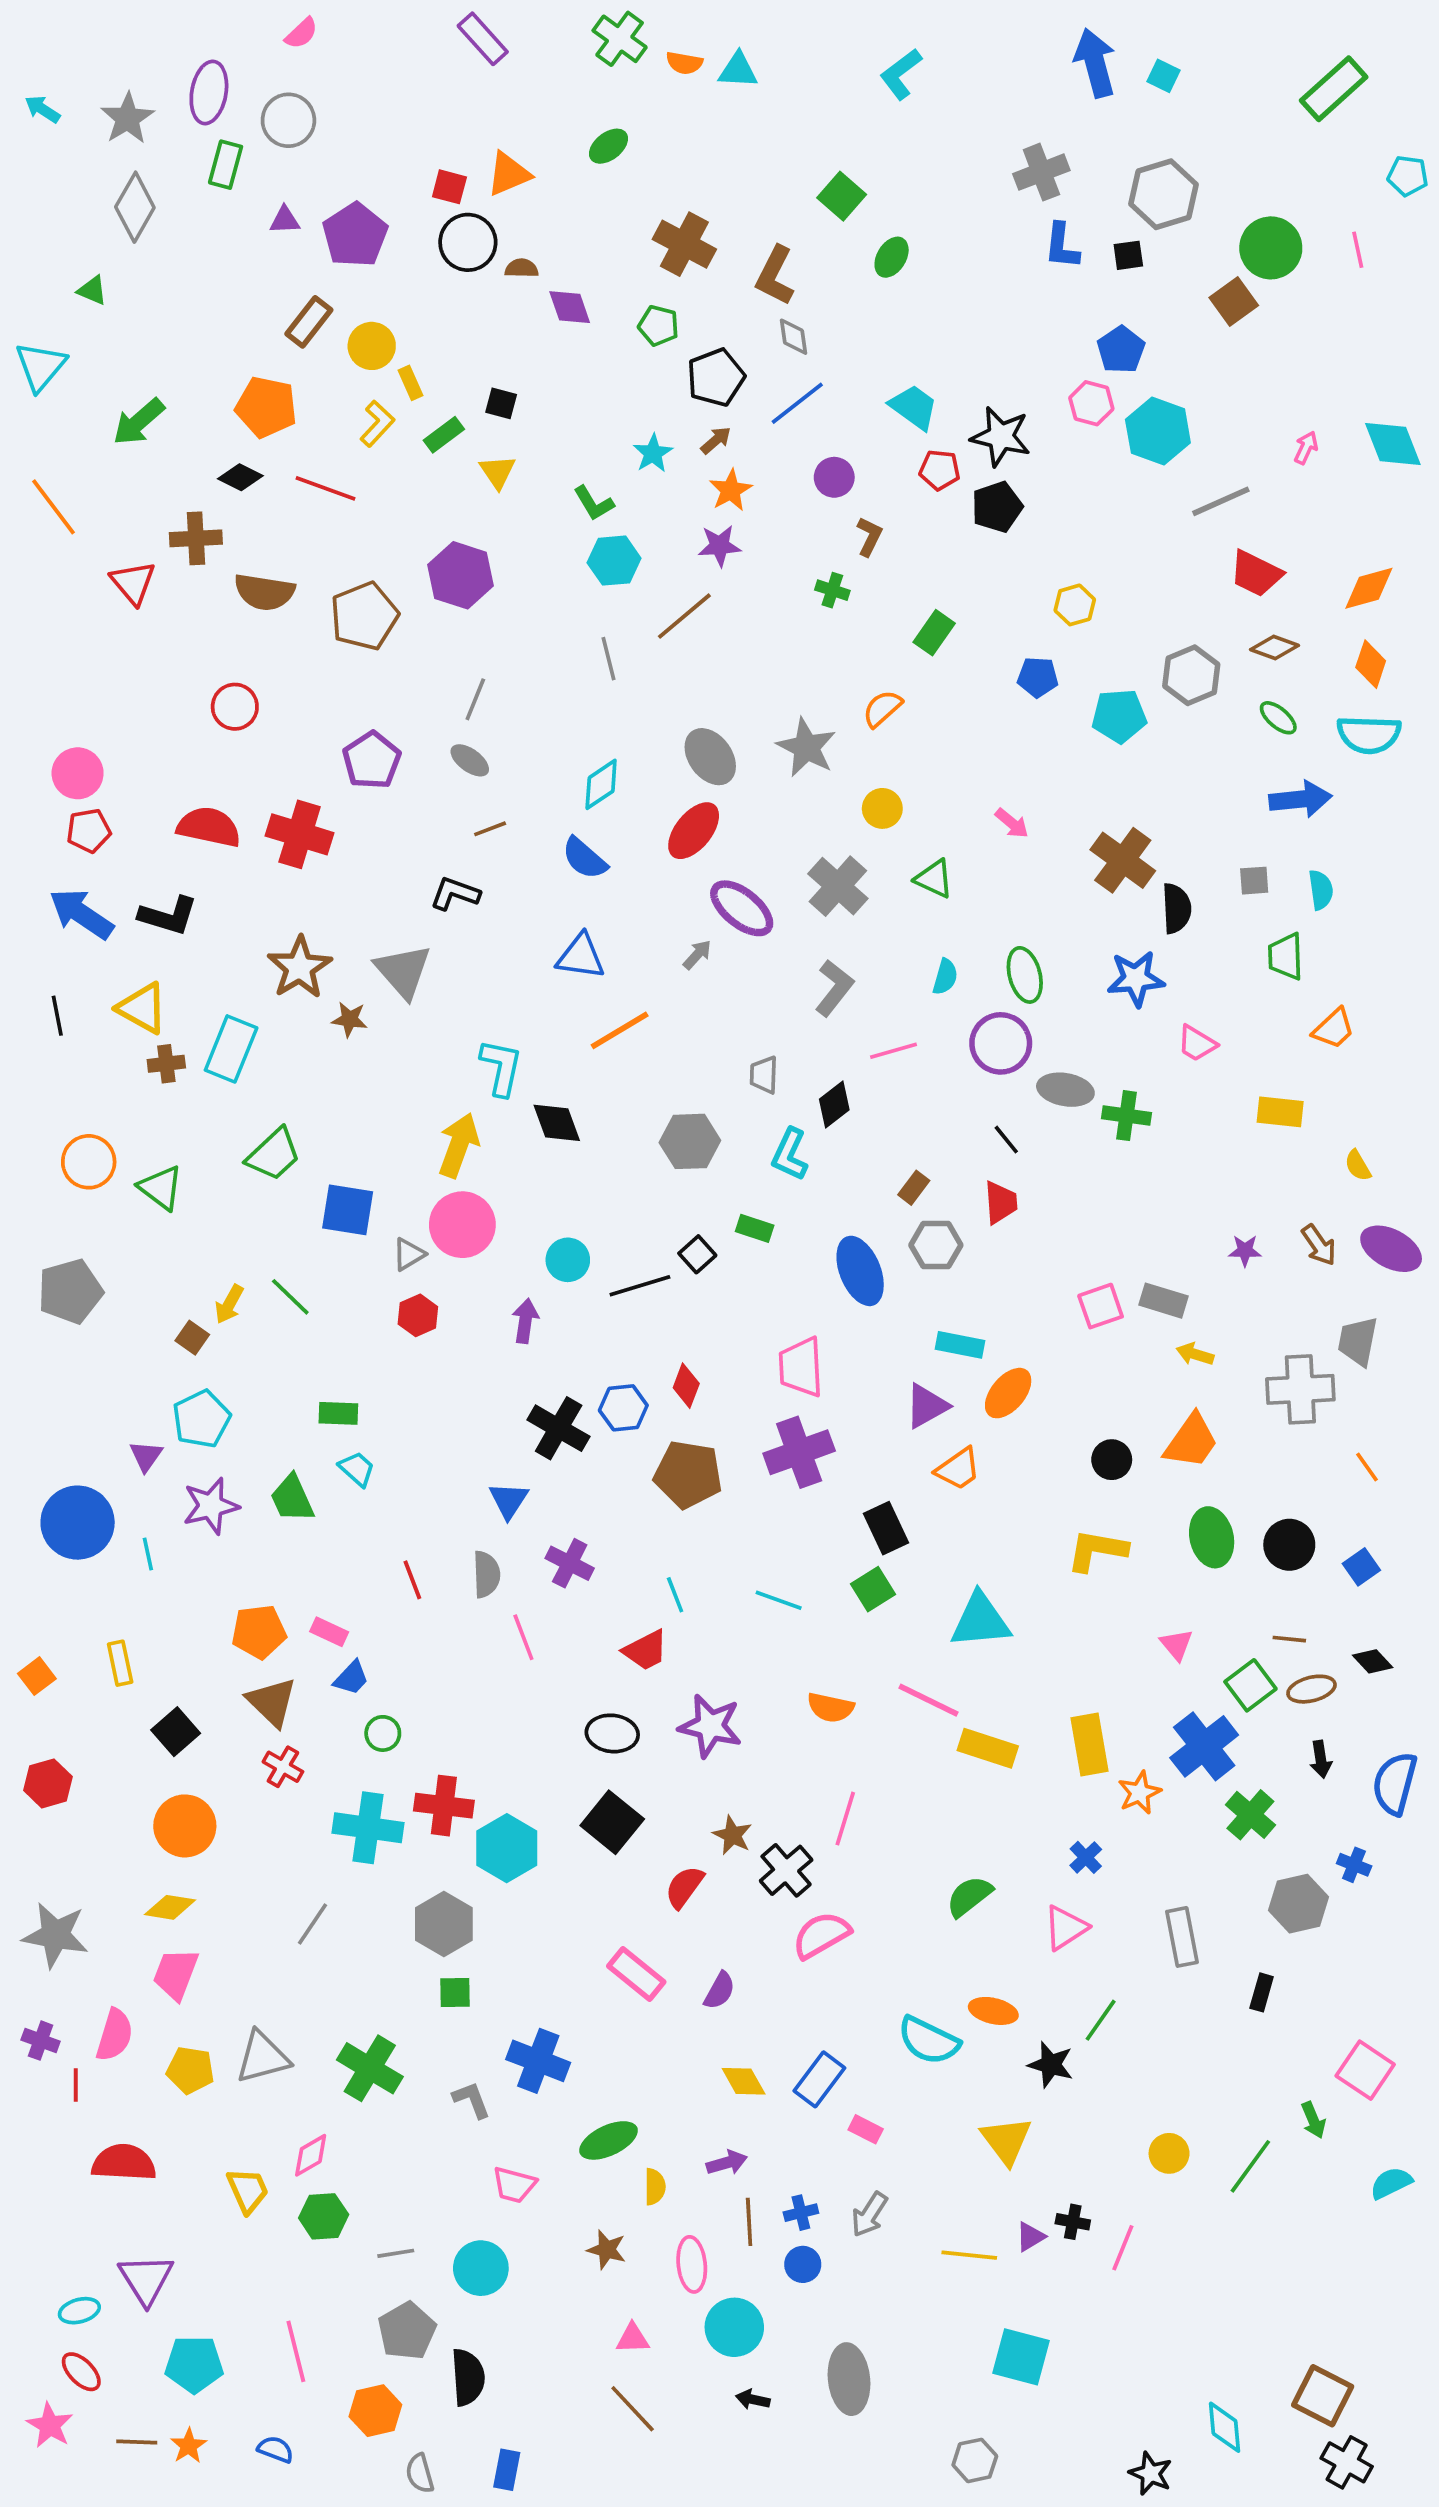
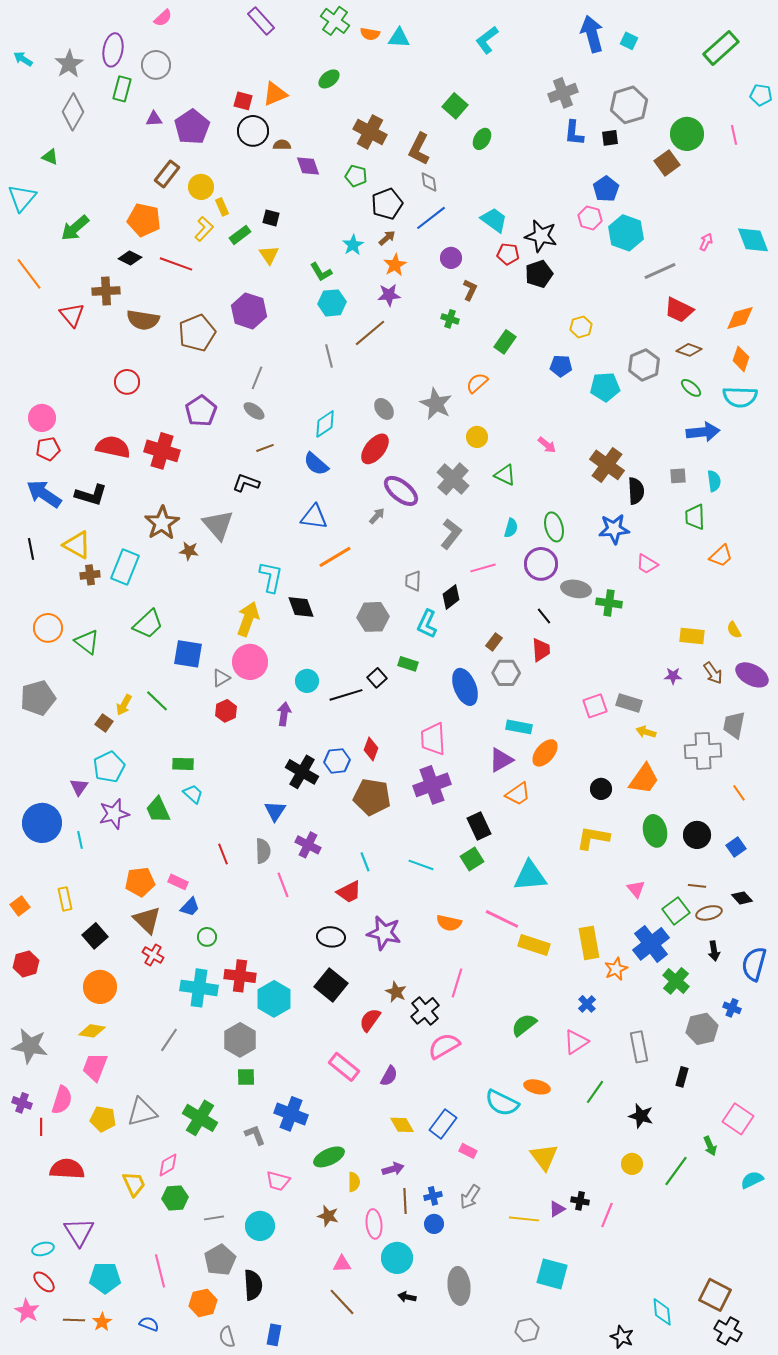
gray ellipse: (710, 757) -> (384, 409), size x0.7
yellow rectangle: (1280, 1112) -> (692, 636), moved
black star: (1051, 2065) -> (641, 1116), moved

